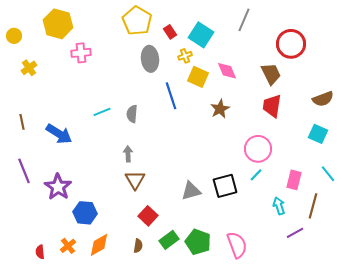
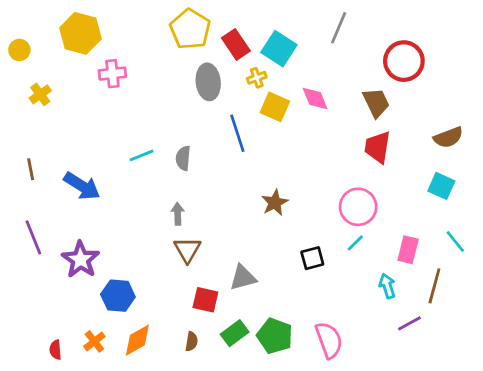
red rectangle: (170, 32) -> (236, 44), size x1.5
brown star: (220, 109) -> (275, 203), moved
black square: (225, 186) -> (312, 258), size x0.7
gray triangle: (191, 191) -> (243, 278), moved
red square: (148, 216) -> (205, 300), turned -30

